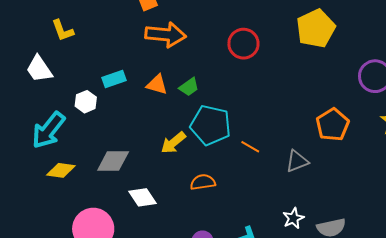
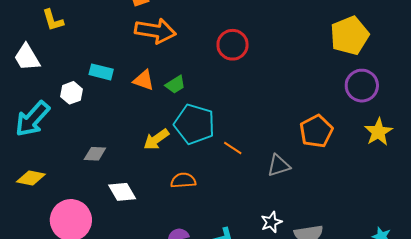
yellow pentagon: (316, 28) -> (350, 35), moved
cyan rectangle: (114, 79) -> (101, 72), turned 30
gray diamond: (113, 161) -> (95, 154), size x0.7
yellow diamond: (61, 170) -> (31, 178), moved

